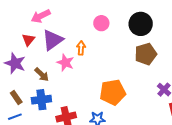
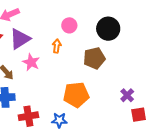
orange arrow: (81, 48) -> (57, 46), moved
brown pentagon: (146, 54) -> (94, 58), moved

